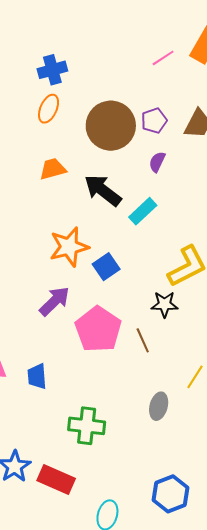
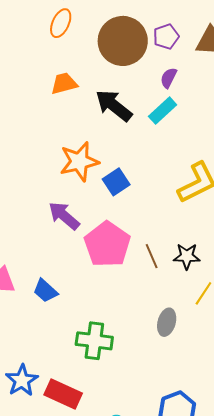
cyan rectangle: (143, 211) -> (163, 111), moved
purple arrow: (54, 301) -> (64, 216), turned -96
black star: (164, 304) -> (187, 256), moved
blue trapezoid: (37, 376) -> (45, 291), turned -44

